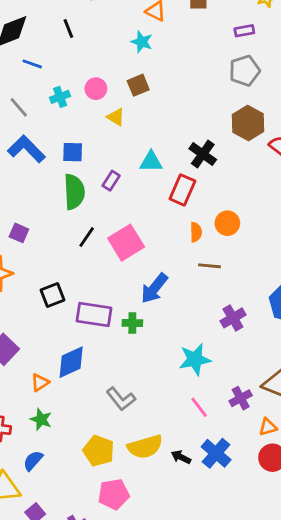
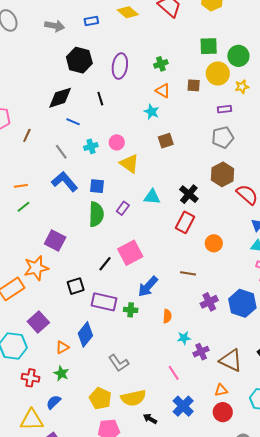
brown square: (138, 85) -> (166, 141), moved
yellow triangle: (116, 117) -> (129, 164), size x1.5
red rectangle: (182, 190) -> (185, 222), moved
orange circle: (227, 223) -> (214, 243), moved
orange semicircle: (196, 232) -> (167, 316), moved
purple square: (19, 233) -> (55, 240), size x1.5
black line: (87, 237) -> (105, 264), moved
purple cross: (233, 318) -> (209, 302), moved
cyan star: (195, 359) -> (184, 338), moved, size x0.6
blue diamond: (71, 362) -> (85, 334), turned -30
purple cross: (241, 398) -> (201, 352), moved
black arrow: (181, 457) -> (150, 419), moved

